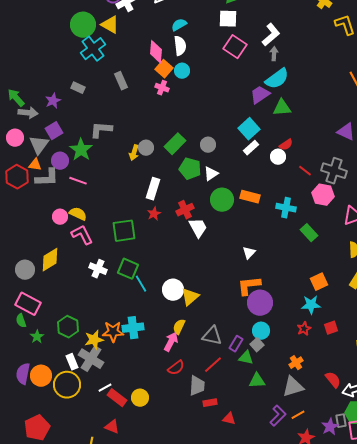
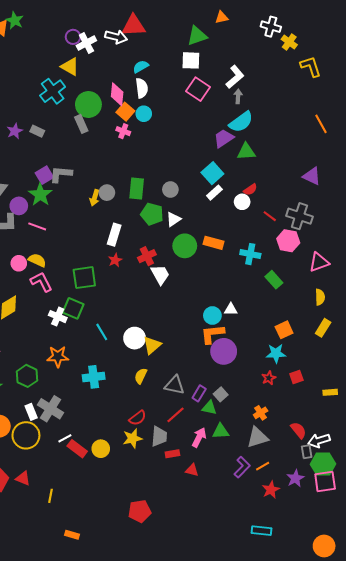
green circle: (83, 25) -> (88, 104), moved
purple star: (53, 101) -> (15, 131), moved
purple square: (54, 131) -> (44, 175), moved
green rectangle: (175, 144) -> (137, 188), turned -40
white triangle: (249, 253) -> (231, 309), moved, turned 48
green square: (128, 269) -> (73, 308), moved
cyan circle: (261, 331) -> (212, 316), moved
orange star: (113, 332) -> (58, 356), moved
yellow star: (94, 340) -> (132, 438), moved
pink arrow: (171, 342) -> (199, 437), moved
gray rectangle: (341, 421) -> (307, 452), moved
red triangle: (112, 427) -> (23, 478), moved

